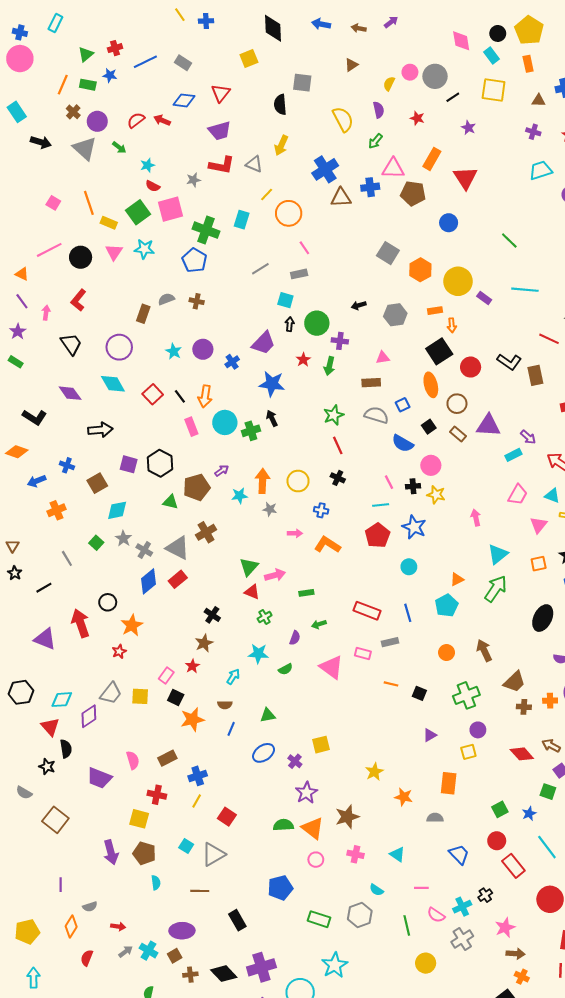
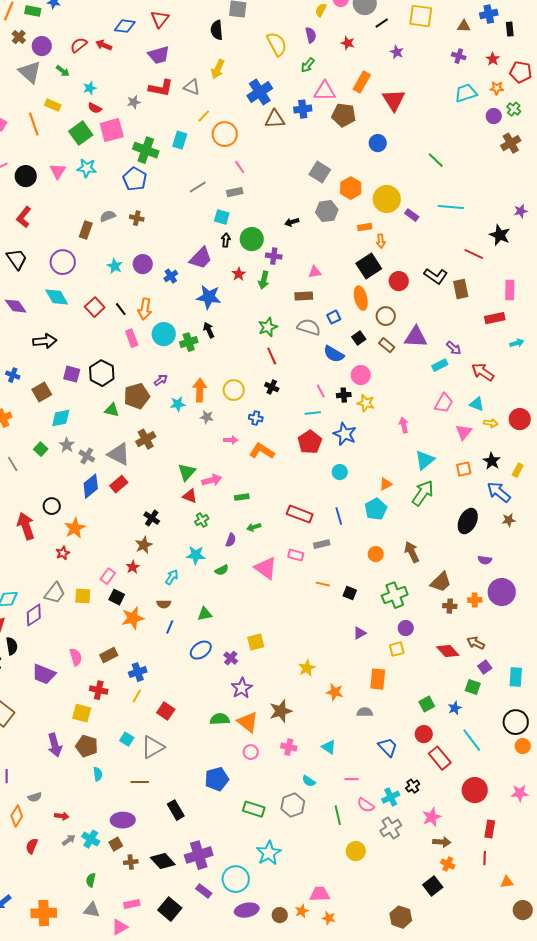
yellow rectangle: (109, 223) -> (53, 105), moved
gray hexagon: (395, 315) -> (327, 211), moved

